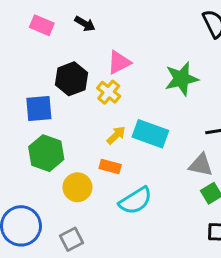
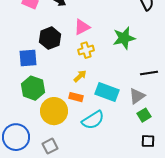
yellow cross: (109, 92) -> (86, 50), moved, turned 35
cyan rectangle: (150, 134) -> (107, 92), moved
gray triangle: (201, 165) -> (137, 96), turned -48
yellow circle: (77, 187) -> (54, 111), size x1.4

